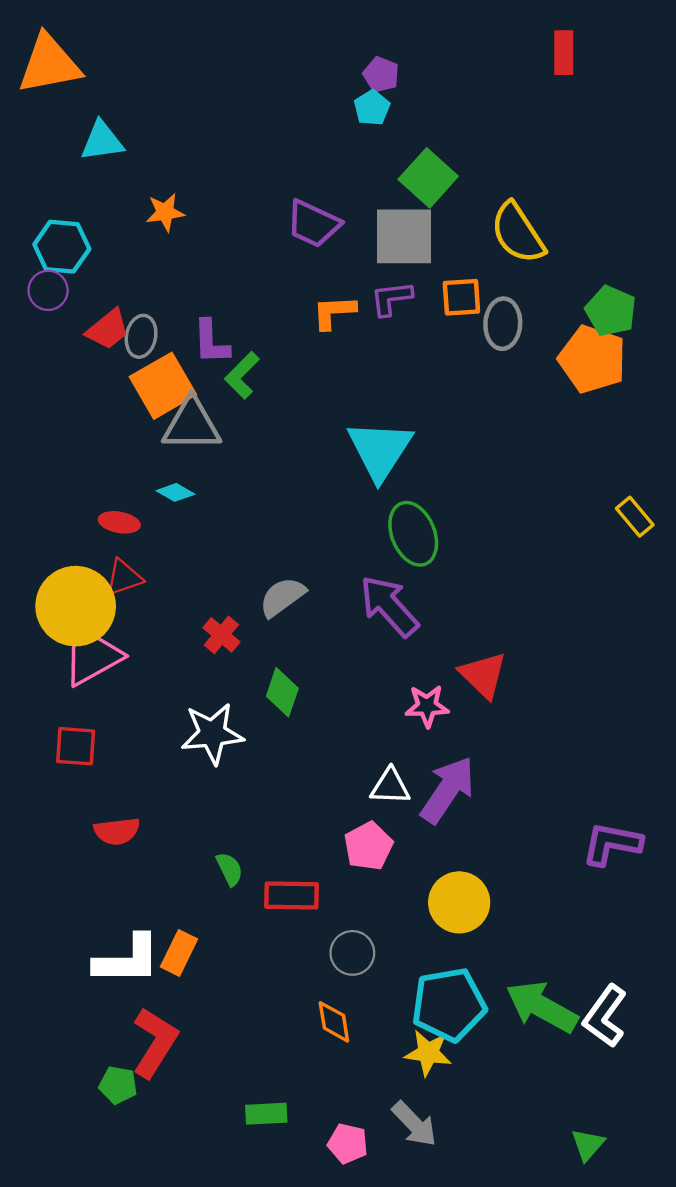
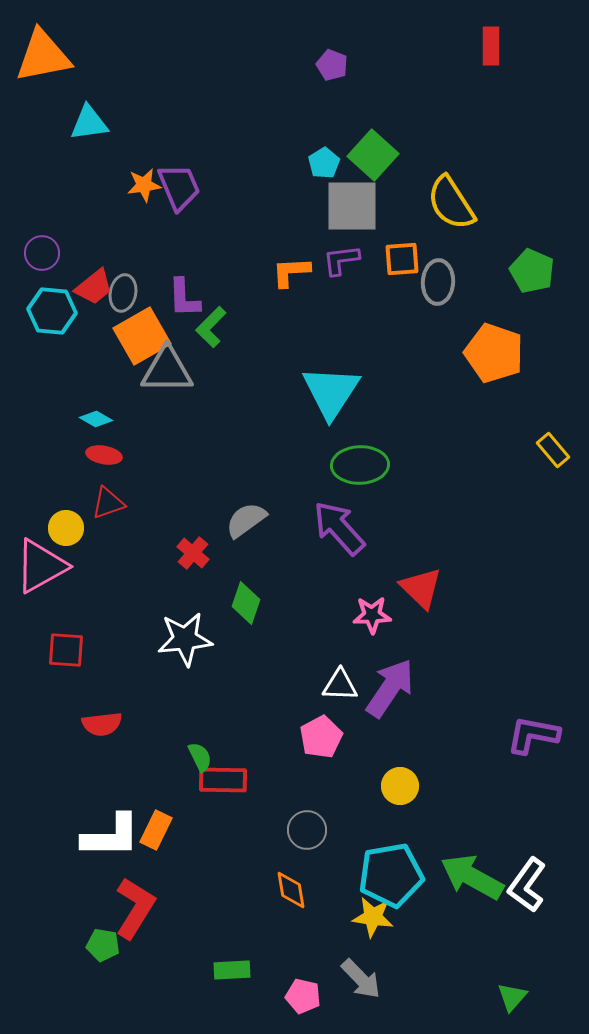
cyan pentagon: (372, 108) -> (324, 163), moved
purple trapezoid: (313, 224) -> (179, 187), moved, turned -138
cyan hexagon: (62, 247) -> (52, 311), moved
orange pentagon: (592, 359) -> (494, 353), moved
cyan diamond: (176, 492) -> (96, 419), moved
green ellipse: (413, 534) -> (360, 465), turned -70
yellow circle: (76, 606) -> (66, 528), size x0.5
pink triangle: (92, 656) -> (41, 566), moved
red rectangle: (291, 896) -> (223, 780), moved
yellow circle: (459, 902) -> (400, 786), size x0.7

